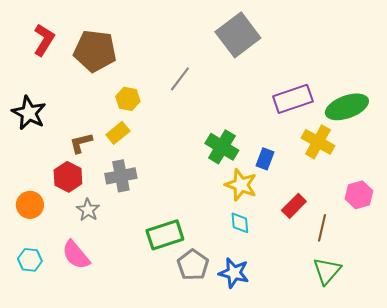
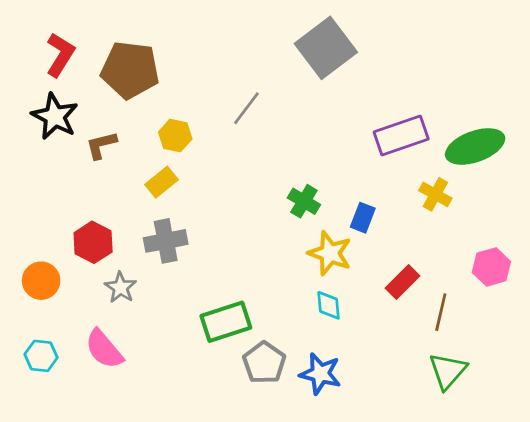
black star: (29, 113) -> (55, 116), moved
yellow cross: (318, 142) -> (435, 194), size x0.7
brown L-shape: (81, 143) -> (101, 145), moved
green cross: (222, 147) -> (304, 201), size x0.7

